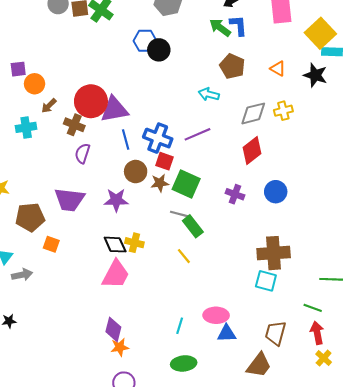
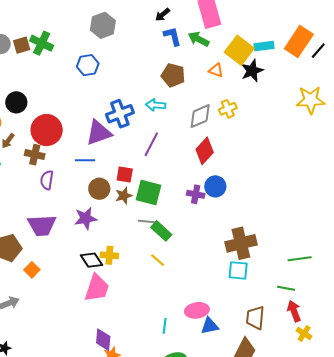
green arrow: (220, 28) -> (199, 39), moved
yellow square: (320, 33) -> (239, 50), moved
black circle: (159, 50) -> (16, 102), moved
black star: (315, 75) -> (252, 71), turned -30
purple triangle: (114, 109) -> (99, 133), moved
purple line: (198, 134) -> (151, 144), turned -30
blue cross: (158, 138) -> (120, 114), moved, turned -32
blue line: (126, 139) -> (85, 160), turned -66
blue circle: (276, 192) -> (215, 186), moved
orange square: (51, 244) -> (32, 270), turned 35

